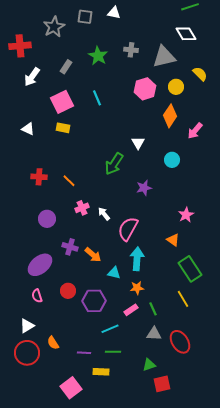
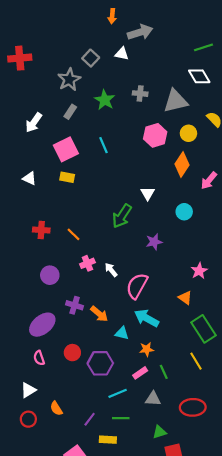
gray square: (85, 17) -> (91, 58), turned 35
gray star: (54, 27) -> (69, 80), moved
red cross: (20, 46) -> (20, 58), moved
cyan arrow: (137, 259) -> (147, 318), turned -65
gray triangle: (154, 334) -> (153, 399), moved
red ellipse: (180, 342) -> (193, 407), turned -60
red circle: (27, 353) -> (28, 419), size x0.6
purple line: (84, 353) -> (90, 419), turned -56

